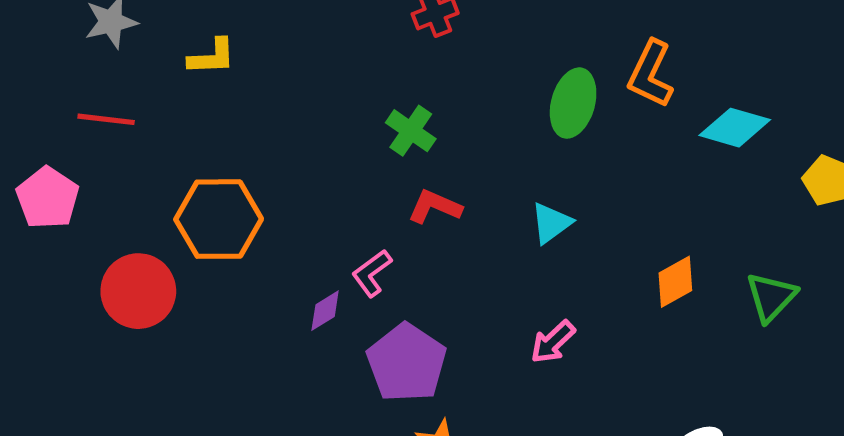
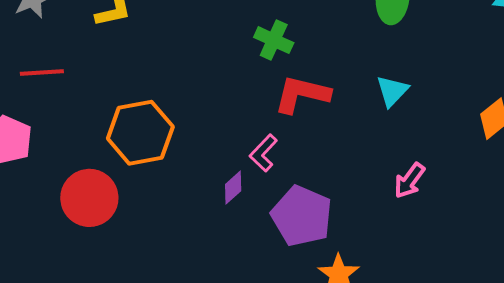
red L-shape: (435, 207) -> (302, 94), size x1.4

